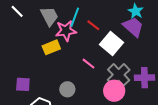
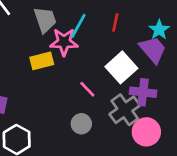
red line: (93, 25) -> (115, 23), moved, turned 56
purple cross: (144, 78) -> (143, 92), moved
gray circle: (67, 89) -> (81, 124), moved
pink circle: (114, 91) -> (146, 132), moved

